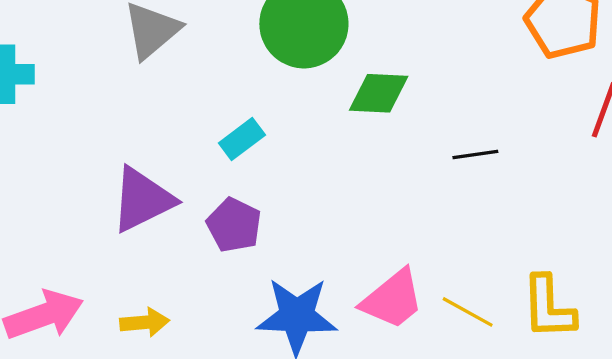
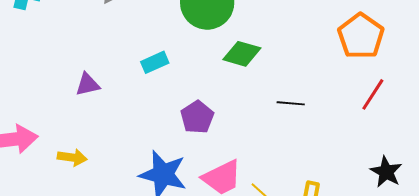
purple triangle: (142, 200) -> (88, 85), size x0.6
purple pentagon: (234, 225) -> (197, 117), moved

